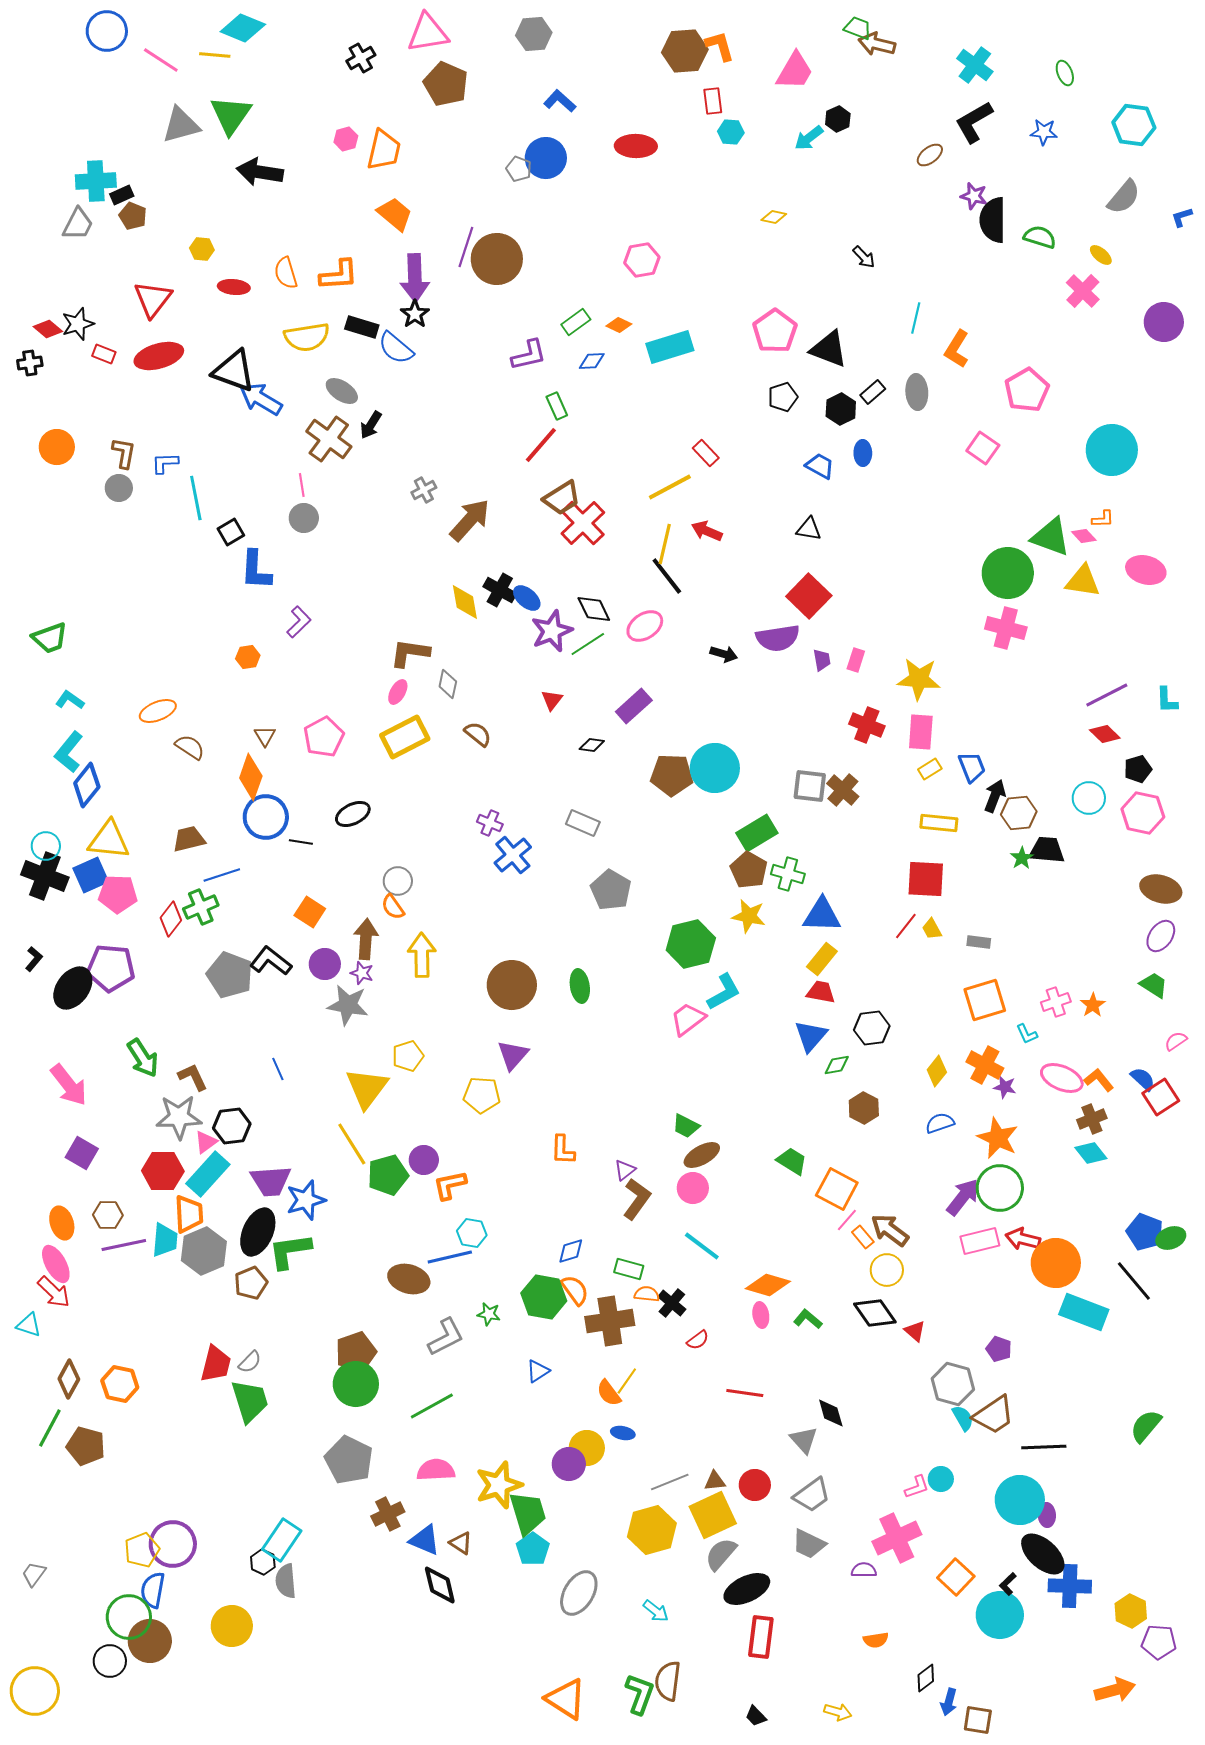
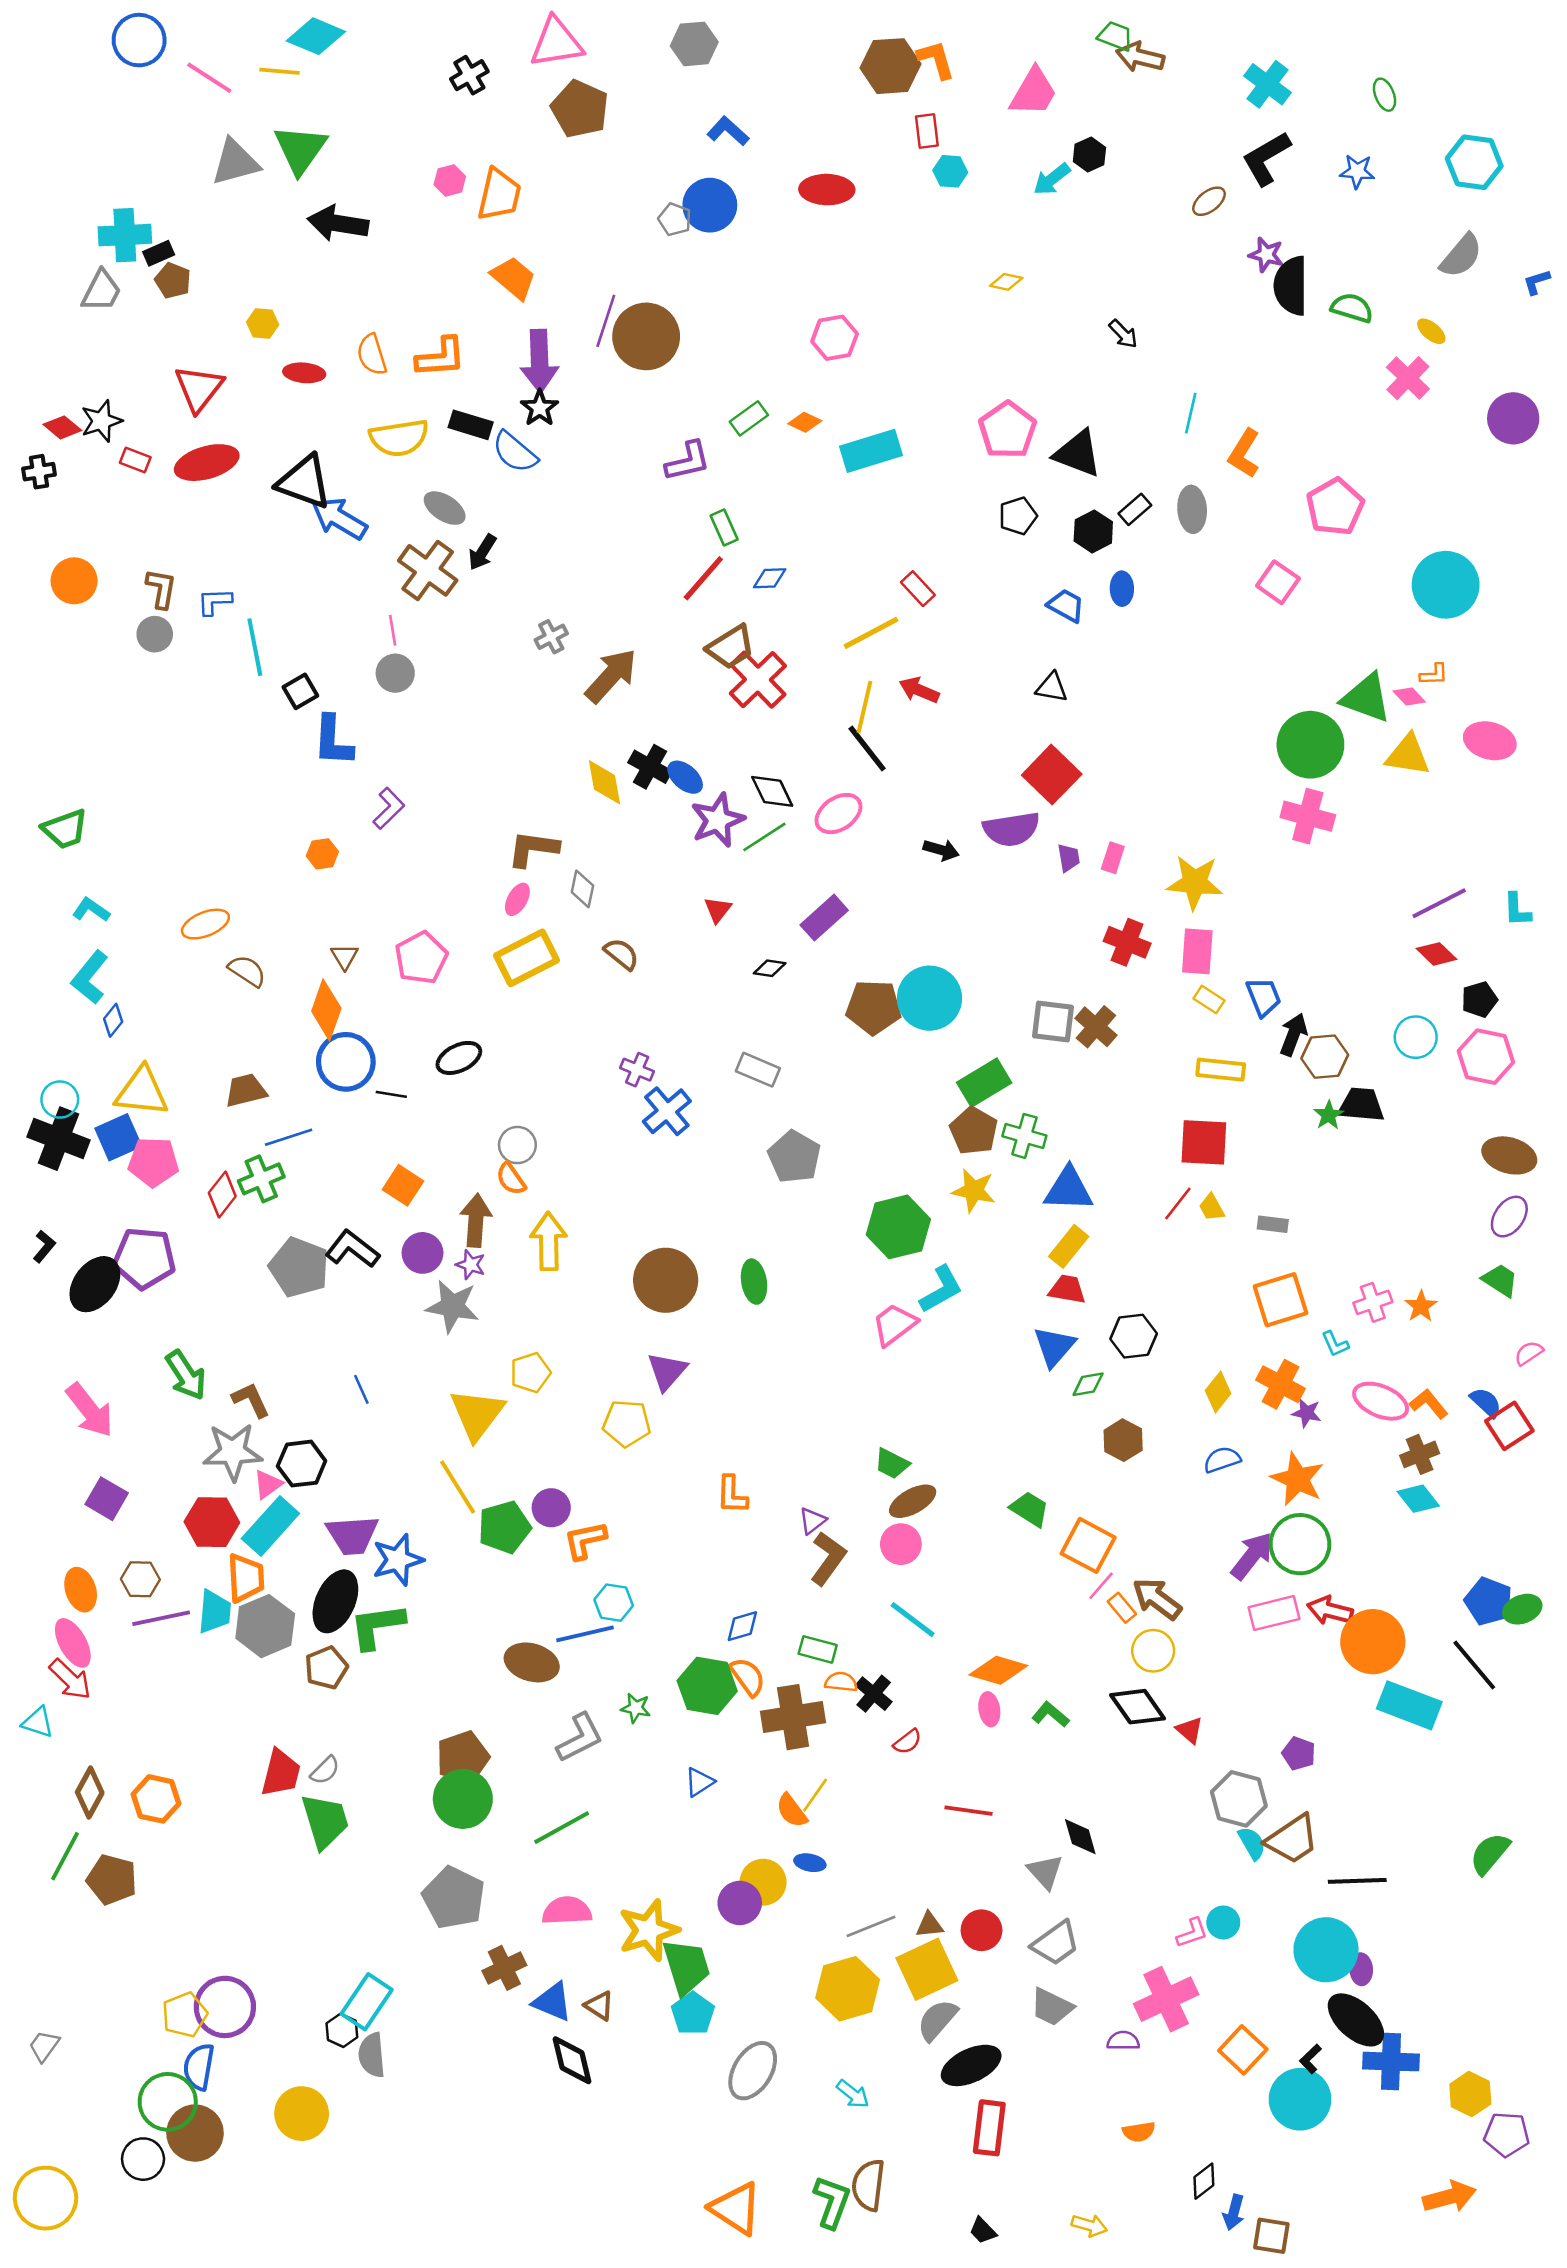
blue diamond: (592, 361) -> (770, 578), moved
yellow rectangle: (930, 769) -> (1209, 999), turned 65
blue diamond: (87, 785) -> (113, 1020), size x0.6

